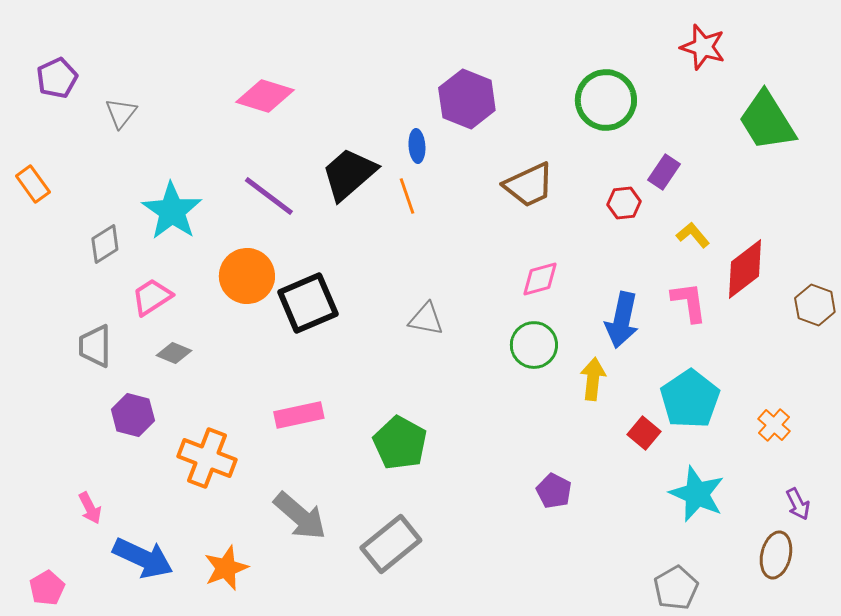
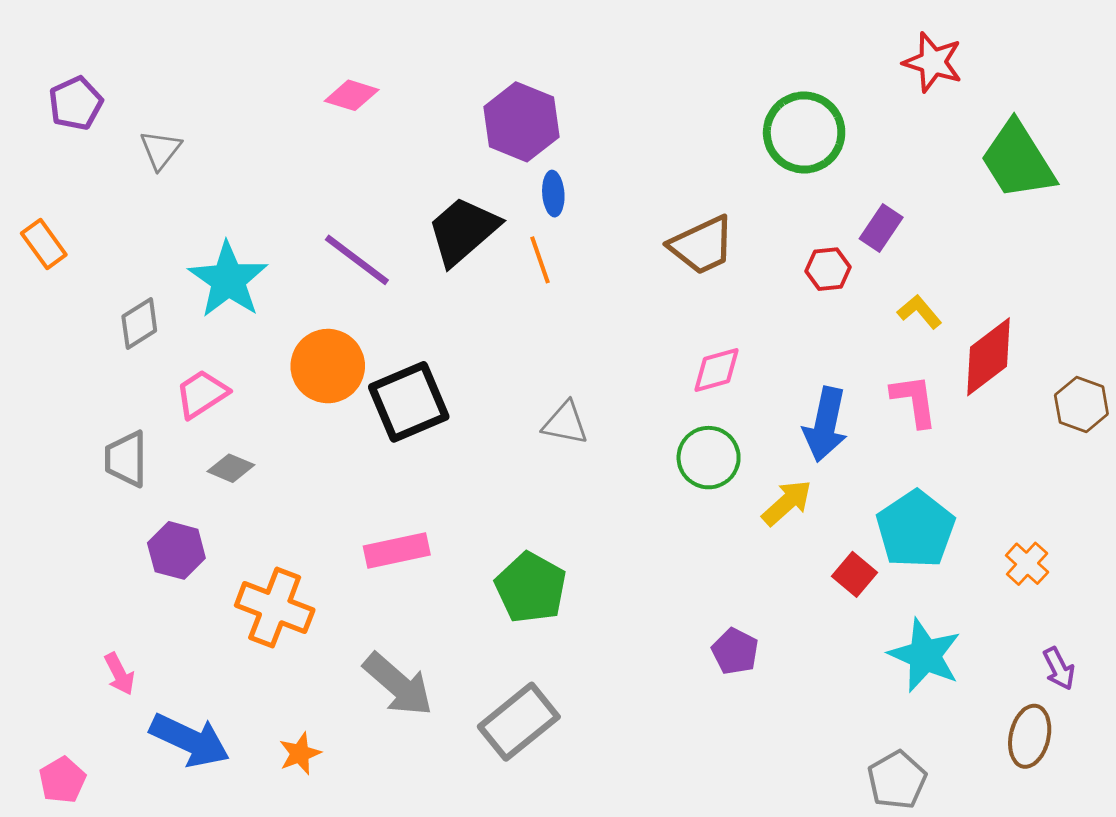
pink diamond: (265, 96) -> (352, 95), moved, size x0.7
purple hexagon: (467, 99) -> (521, 122), moved
yellow arrow: (593, 379) -> (787, 503), turned 42
orange star: (226, 568) -> (300, 753), size x0.7

